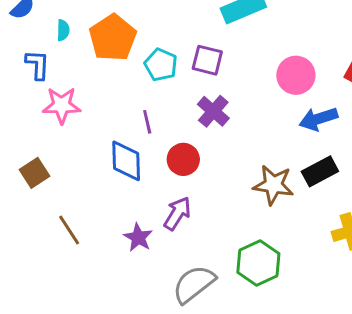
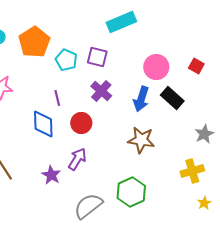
blue arrow: (318, 119) -> (141, 99), moved, turned -55
black rectangle: (320, 171) -> (172, 98), moved, turned 70

